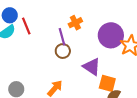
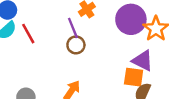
red line: (26, 26) -> (28, 34), moved
purple triangle: (92, 67) -> (143, 61), moved

